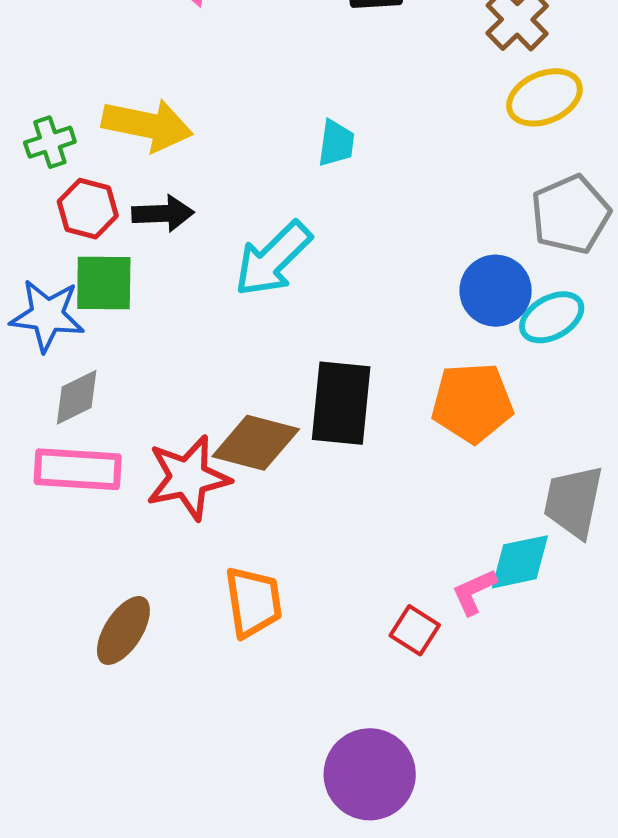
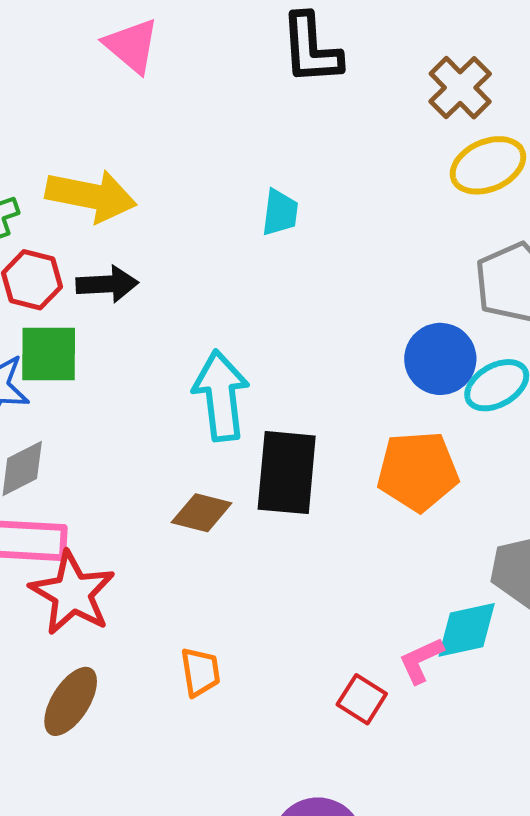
cyan arrow: (273, 259) -> (221, 396), moved, turned 128
brown diamond: (256, 443) -> (202, 513), size x0.7
red star: (188, 478) -> (72, 593), moved, turned -30
orange trapezoid: (253, 602) -> (200, 672), size x0.7

